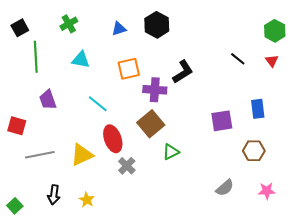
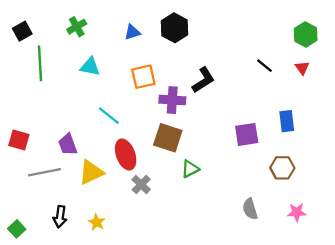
purple trapezoid: (48, 100) -> (68, 144), moved
brown square: (151, 124) -> (168, 138), turned -32
gray semicircle: (225, 188) -> (250, 209), turned 114

